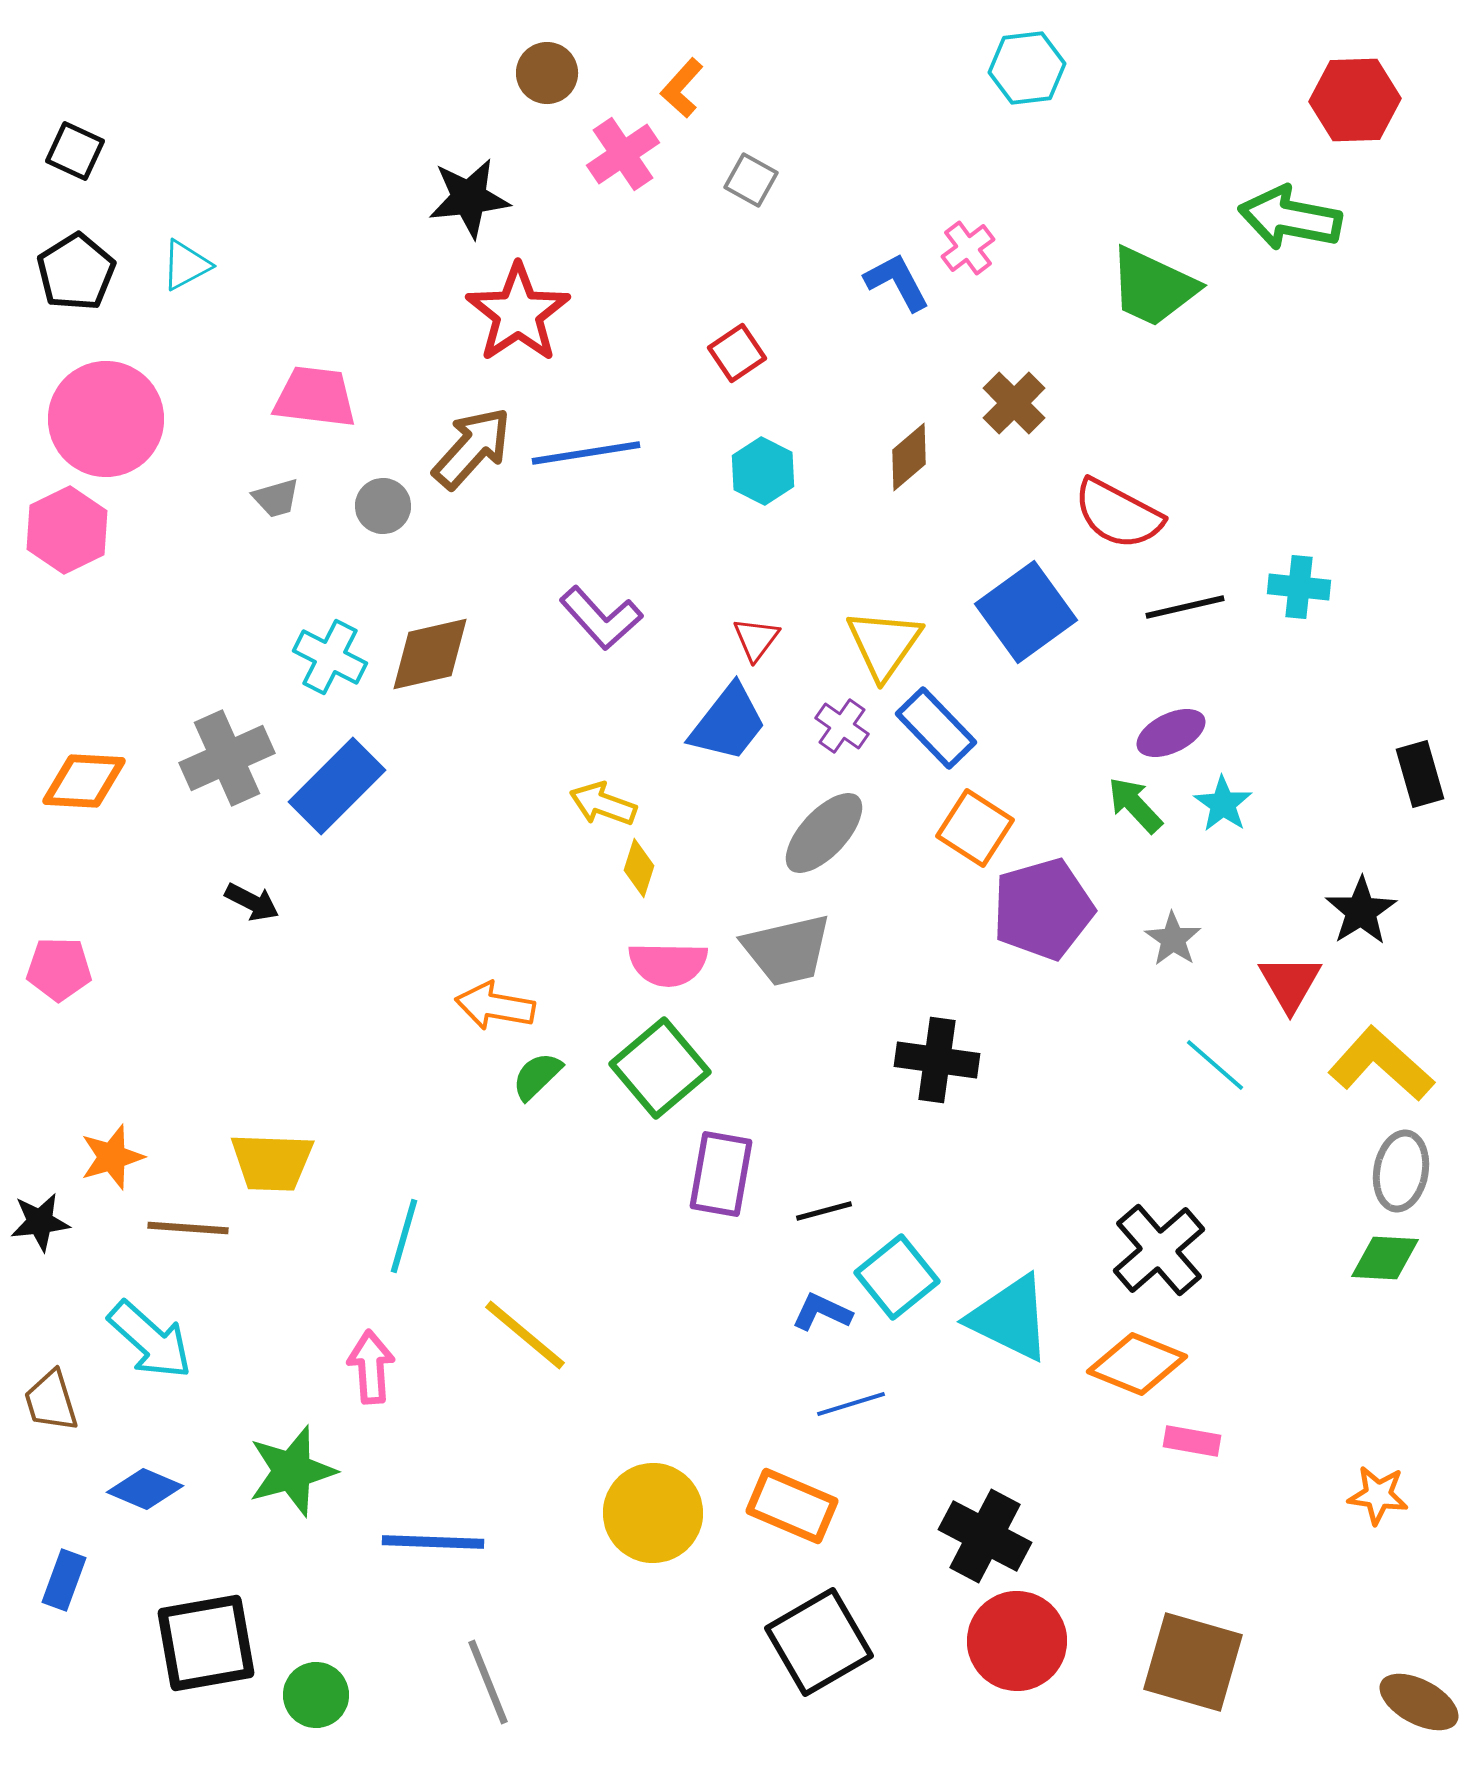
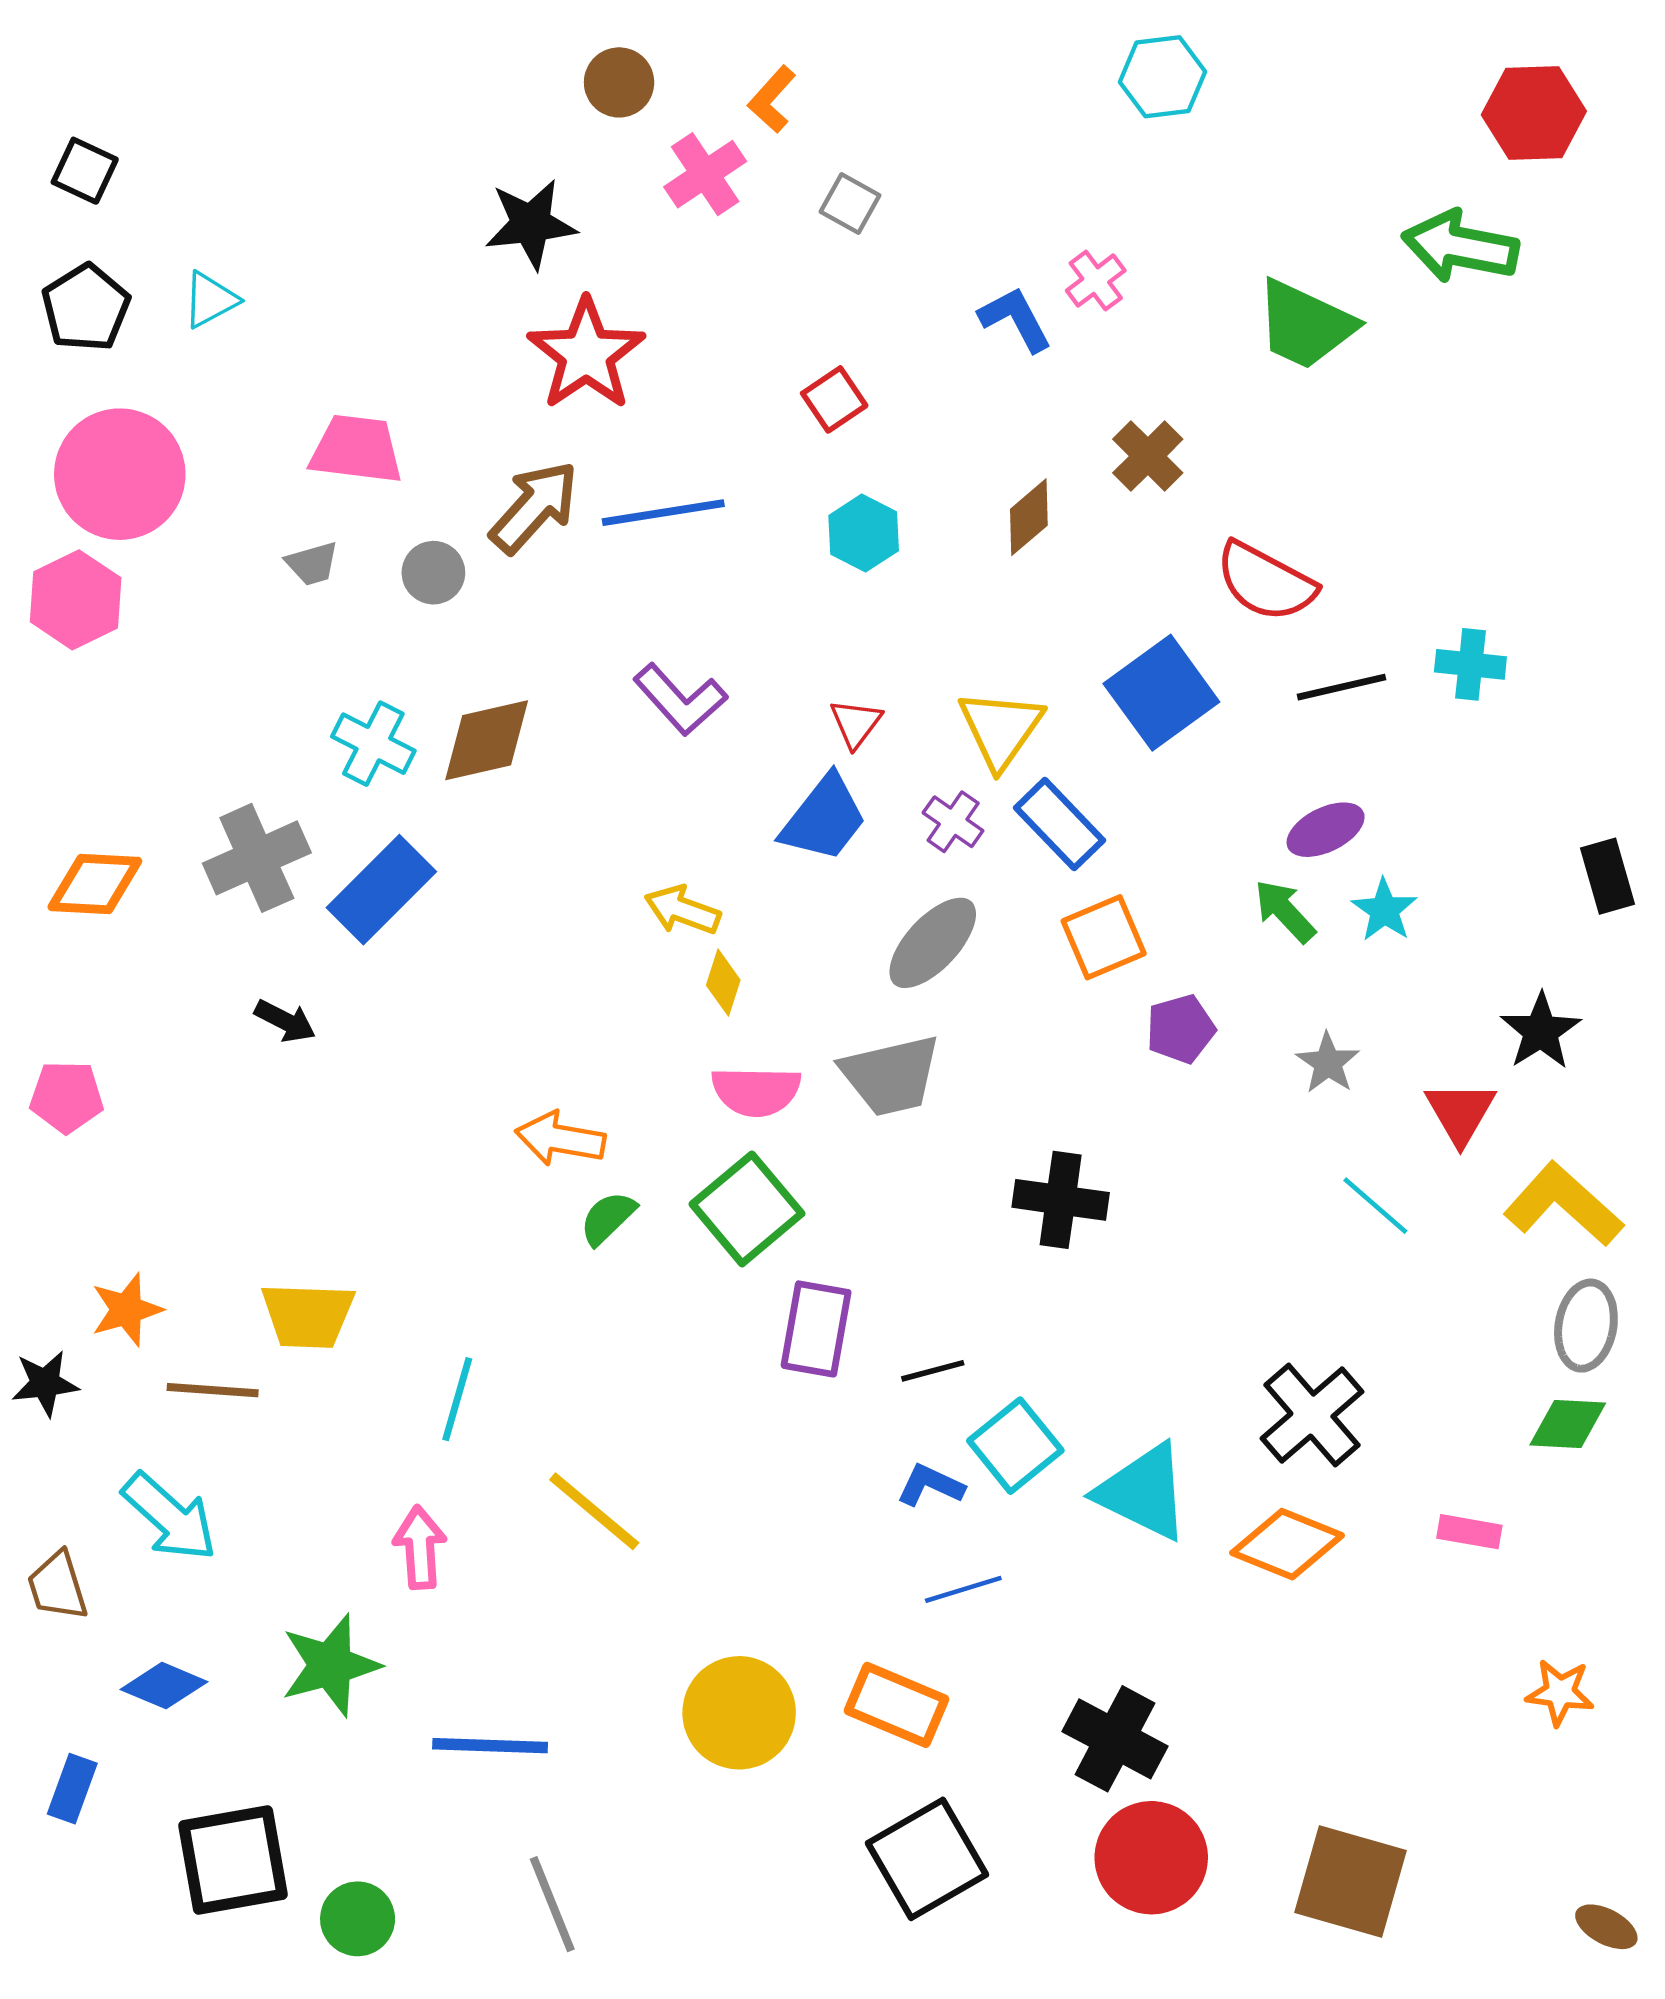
orange square: (975, 828) -> (1104, 937), turned 34
purple pentagon: (1043, 909) -> (1181, 1029), size x0.6
pink rectangle: (1192, 1441) -> (1469, 1532), moved
brown ellipse: (1419, 1702) -> (1606, 1927), size x0.7

